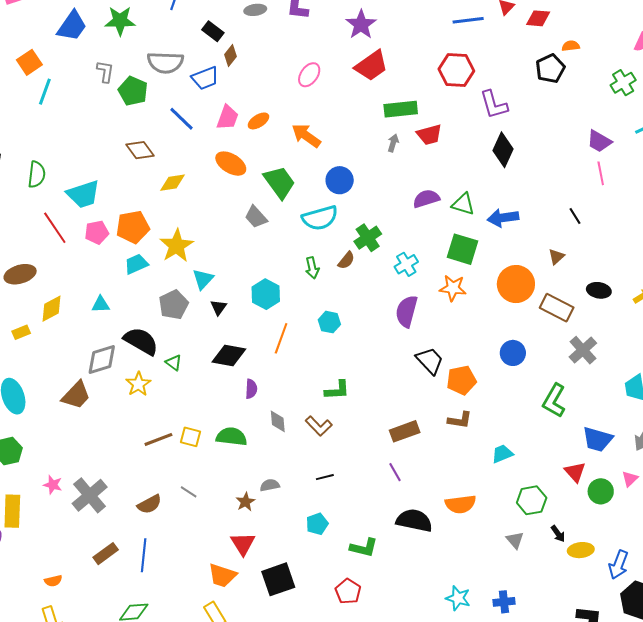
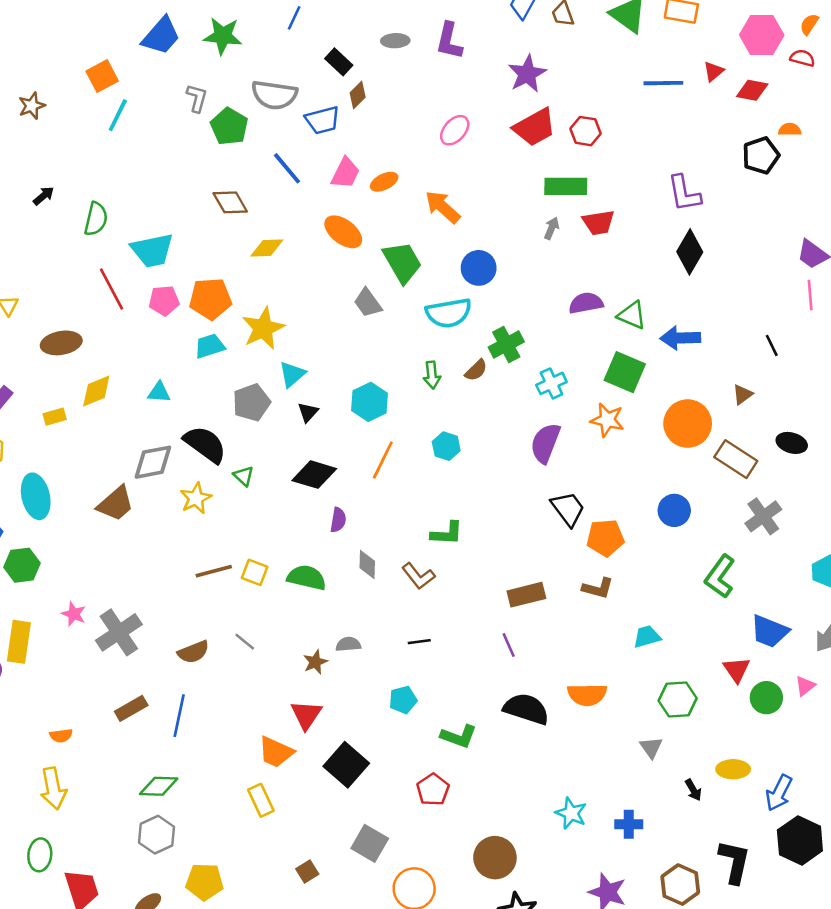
red hexagon: (456, 70) -> (585, 131), moved, size x0.7
black arrow: (558, 534) -> (693, 790), moved
black square: (278, 579) -> (346, 765), turned -36

